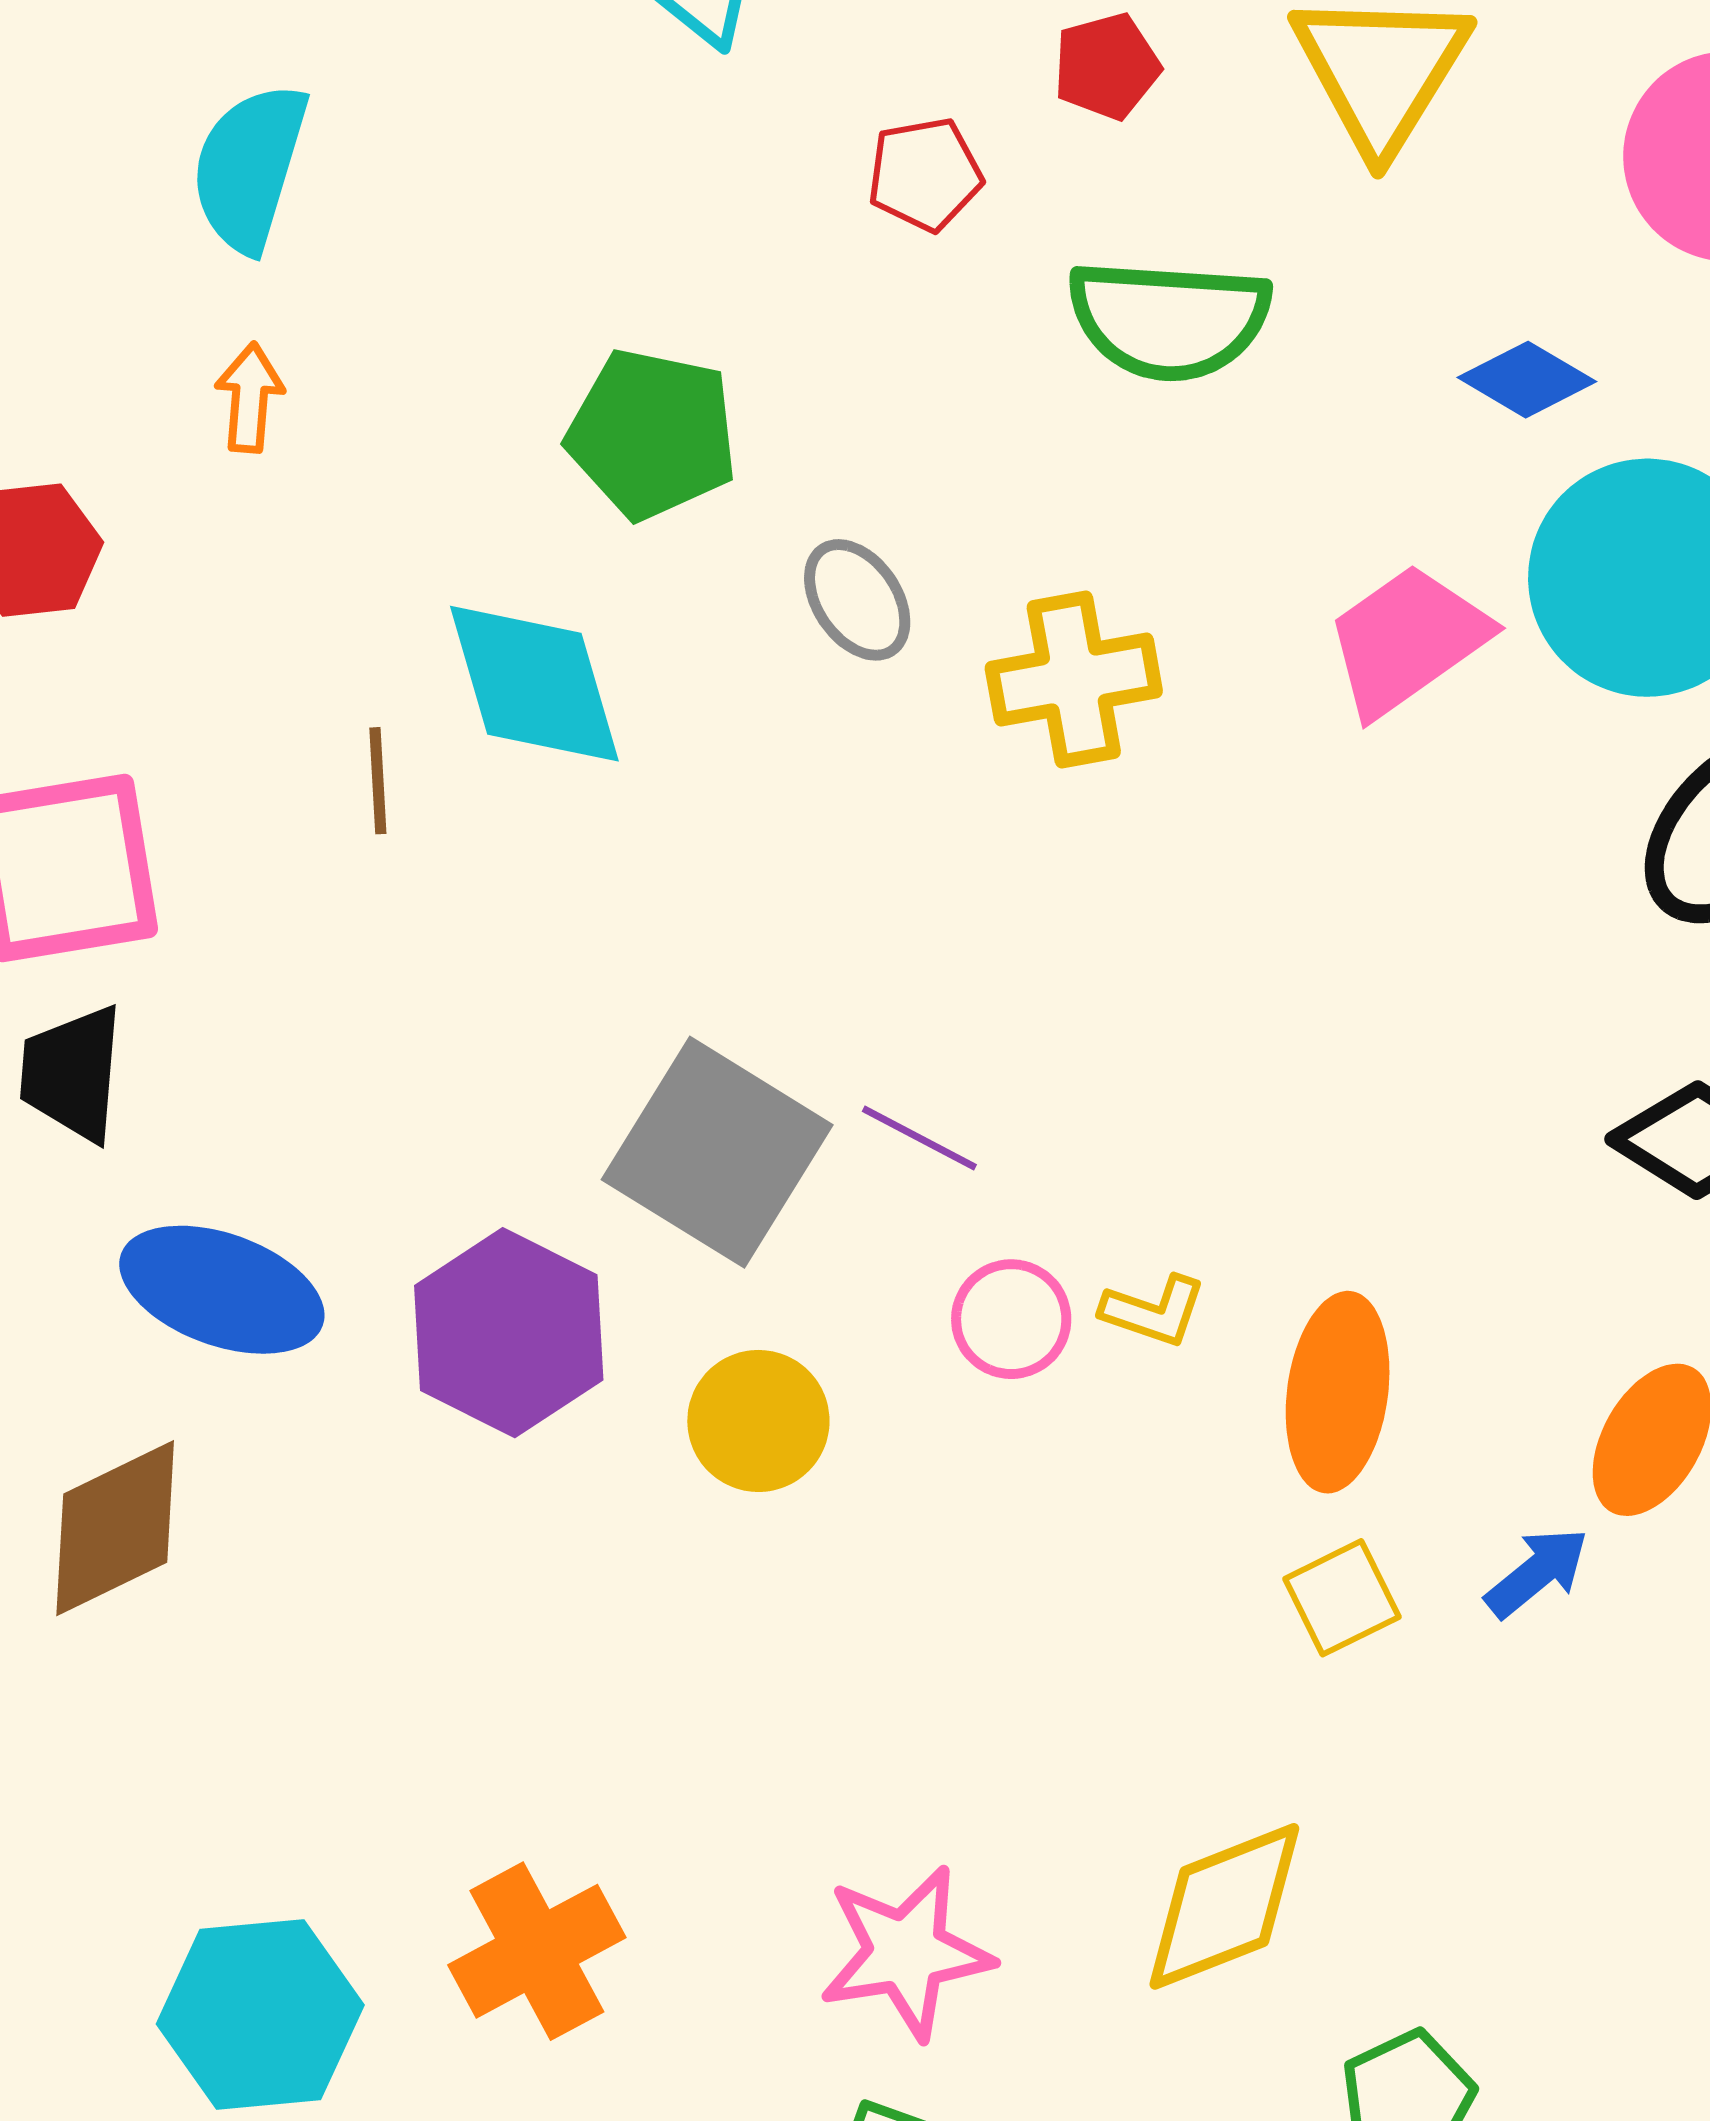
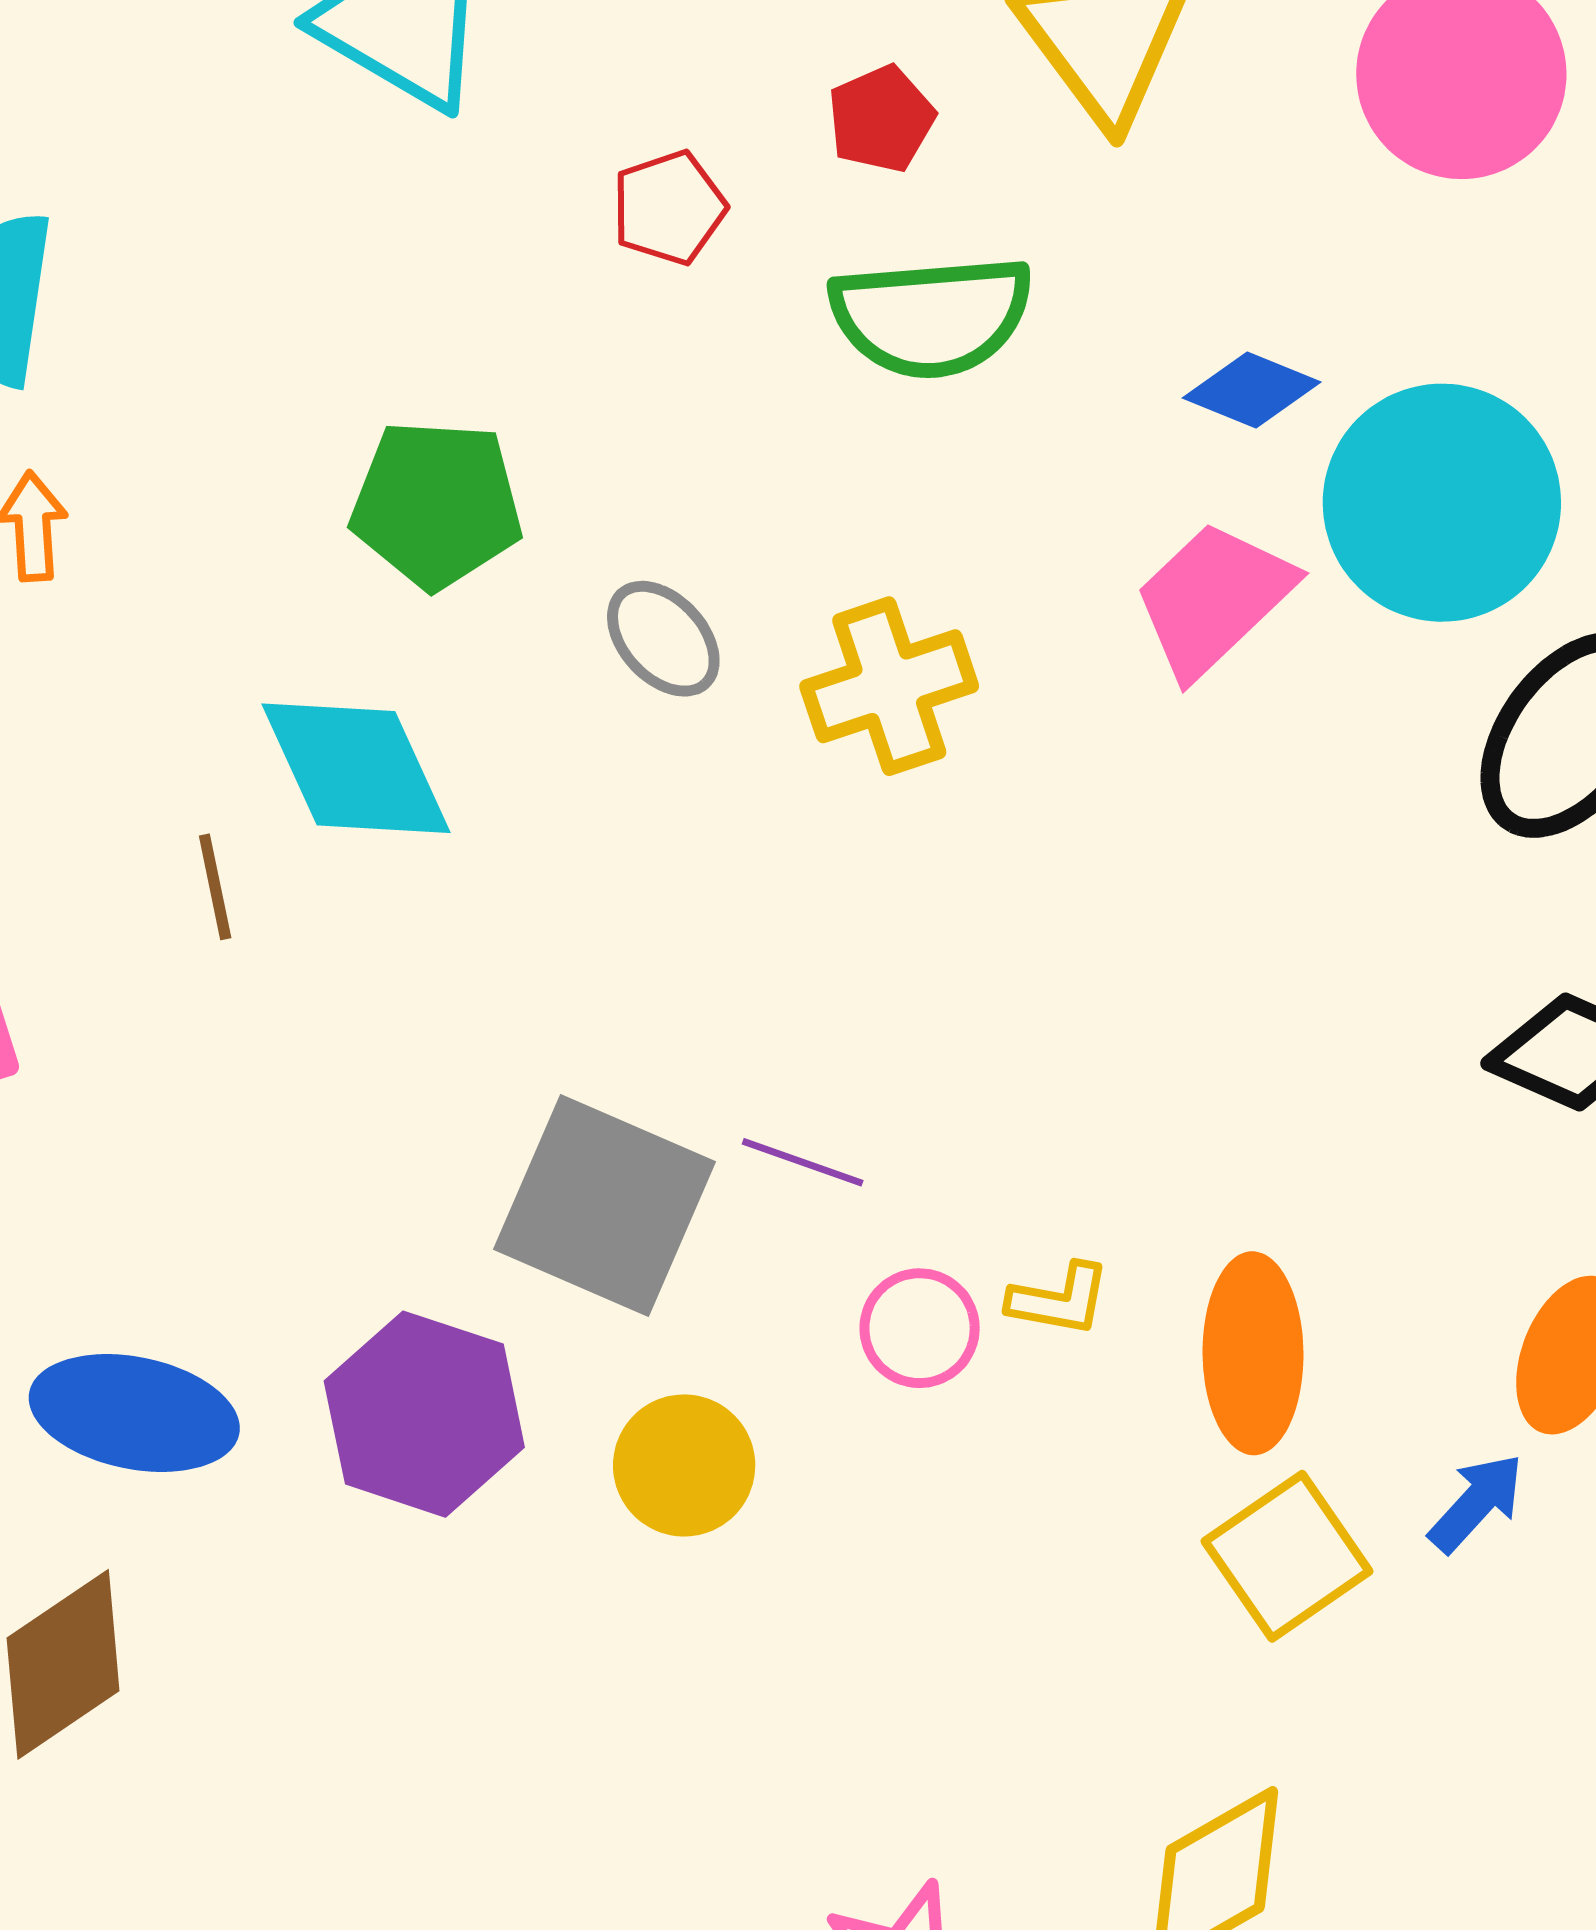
red pentagon: (1107, 66) -> (881, 119), moved
blue diamond: (1527, 380) -> (1252, 390), moved
yellow square: (1342, 1598) -> (1287, 1556), size x1.4

